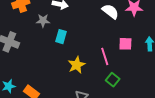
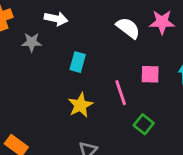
cyan rectangle: (61, 37) -> (78, 62), moved
green square: (113, 80) -> (144, 124), moved

